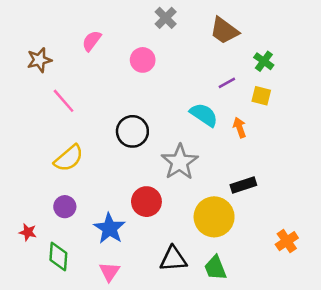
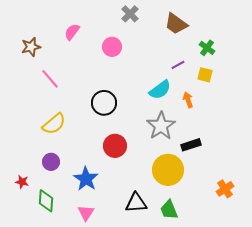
cyan semicircle: (204, 115) -> (160, 90), turned 110
gray star: (180, 162) -> (161, 126), moved
red circle: (146, 202) -> (115, 146), moved

